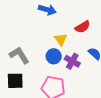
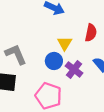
red semicircle: (82, 27) -> (91, 33), turned -56

